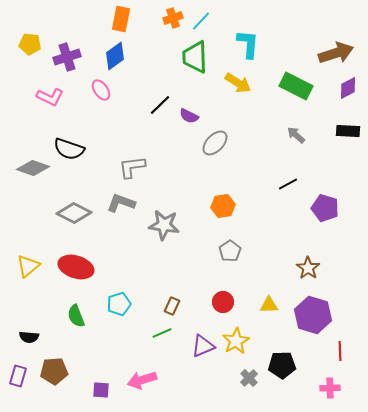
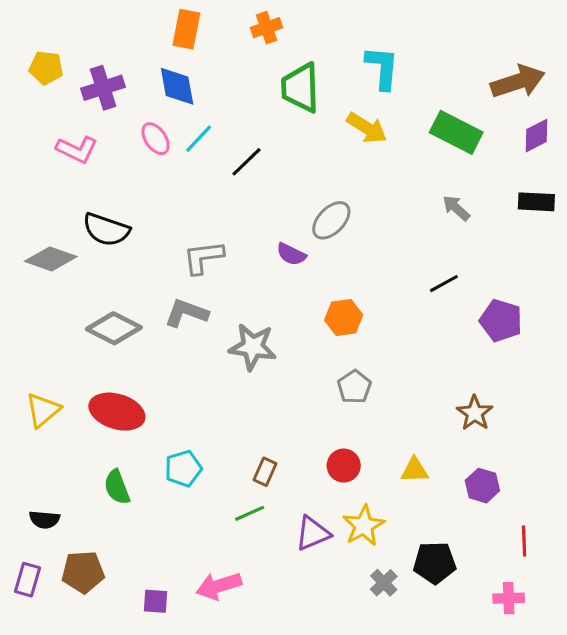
cyan line: (201, 21) -> (199, 139), moved
blue diamond: (115, 56) -> (177, 86), turned -64
purple semicircle: (189, 116) -> (291, 254), moved
purple hexagon: (313, 315) -> (482, 486), size x0.6

